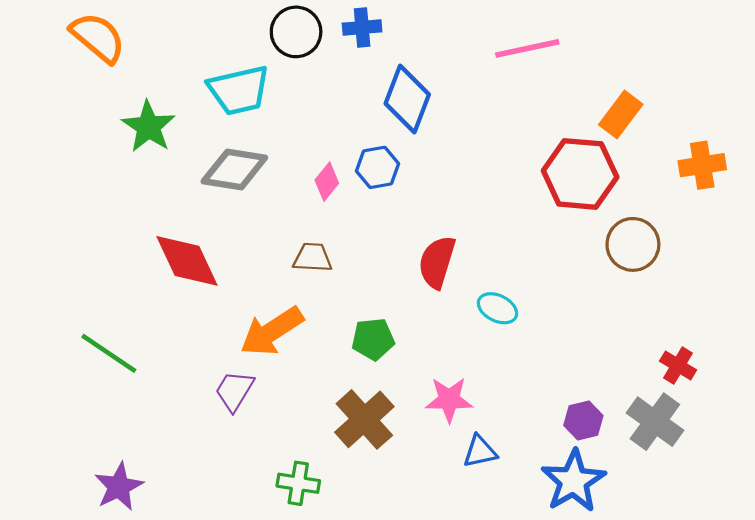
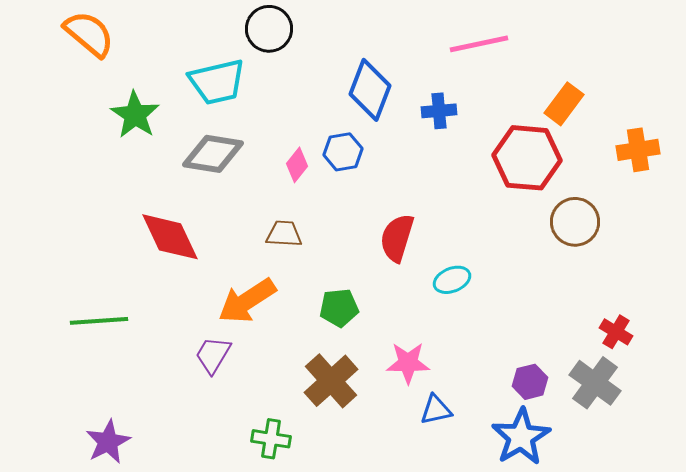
blue cross: (362, 28) -> (439, 111), moved
cyan ellipse: (497, 308) -> (452, 280), turned -48
green line: (109, 353) -> (99, 321), turned -38

